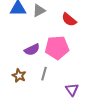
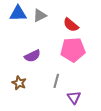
pink pentagon: (57, 48) -> (73, 50), moved
gray line: (44, 74) -> (56, 81), moved

